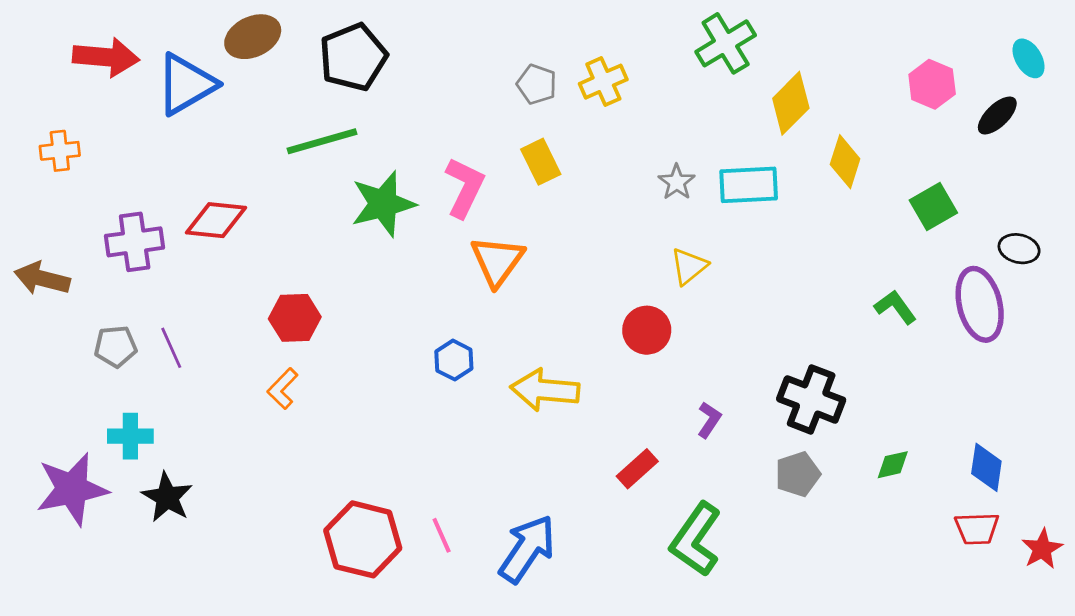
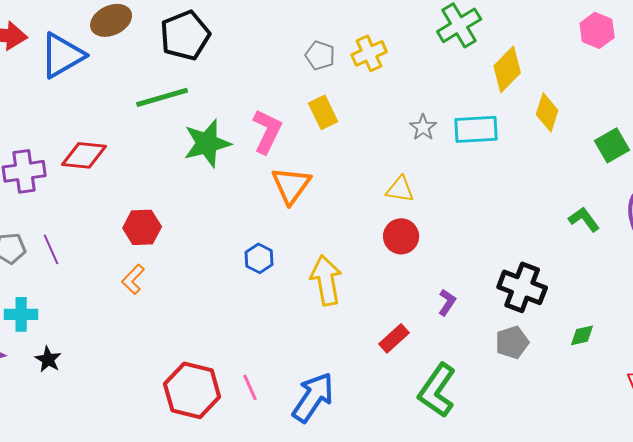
pink hexagon: (932, 84) -> (597, 30), moved
yellow triangle: (689, 266) -> (400, 189), moved, turned 48
yellow arrow: (545, 390) -> (326, 280), turned 75
black star: (167, 497) -> (48, 359), size x0.7

